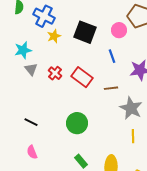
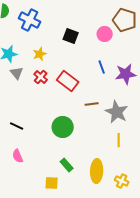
black square: (85, 32) -> (71, 36), size x0.7
yellow star: (54, 36) -> (40, 54), moved
blue line: (112, 56) -> (102, 67), moved
brown line: (111, 88) -> (92, 104), moved

